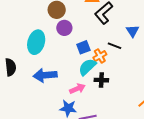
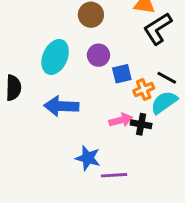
purple circle: (64, 28) -> (99, 55), moved
cyan semicircle: (87, 67) -> (164, 102), moved
pink arrow: (77, 89) -> (121, 120), moved

